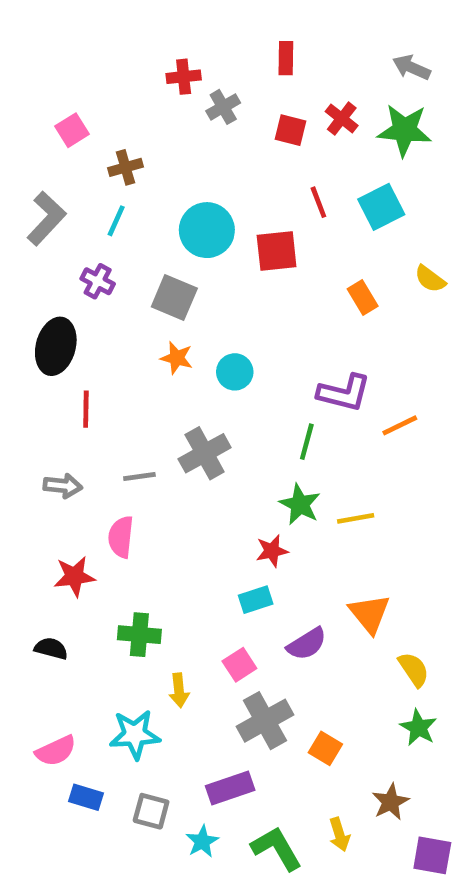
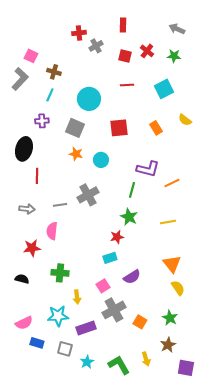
pink square: (72, 130) -> (31, 56), turned -32
green star: (404, 130) -> (174, 56), size x0.6
brown cross: (126, 167) -> (54, 72), turned 32
red line: (318, 202) -> (127, 85), moved, turned -72
gray L-shape: (46, 218) -> (20, 79), moved
red square: (277, 251) -> (119, 128), moved
purple cross: (98, 281) -> (42, 121), turned -32
yellow line: (356, 518) -> (168, 222), moved
orange triangle: (370, 614) -> (172, 264), moved
green star: (418, 728) -> (170, 318), moved
purple rectangle: (230, 788) -> (86, 328), moved

